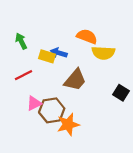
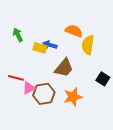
yellow semicircle: (103, 53) -> (88, 45), turned 96
red line: (23, 75) -> (16, 78), moved, turned 42
orange star: (68, 124) -> (73, 97), moved

